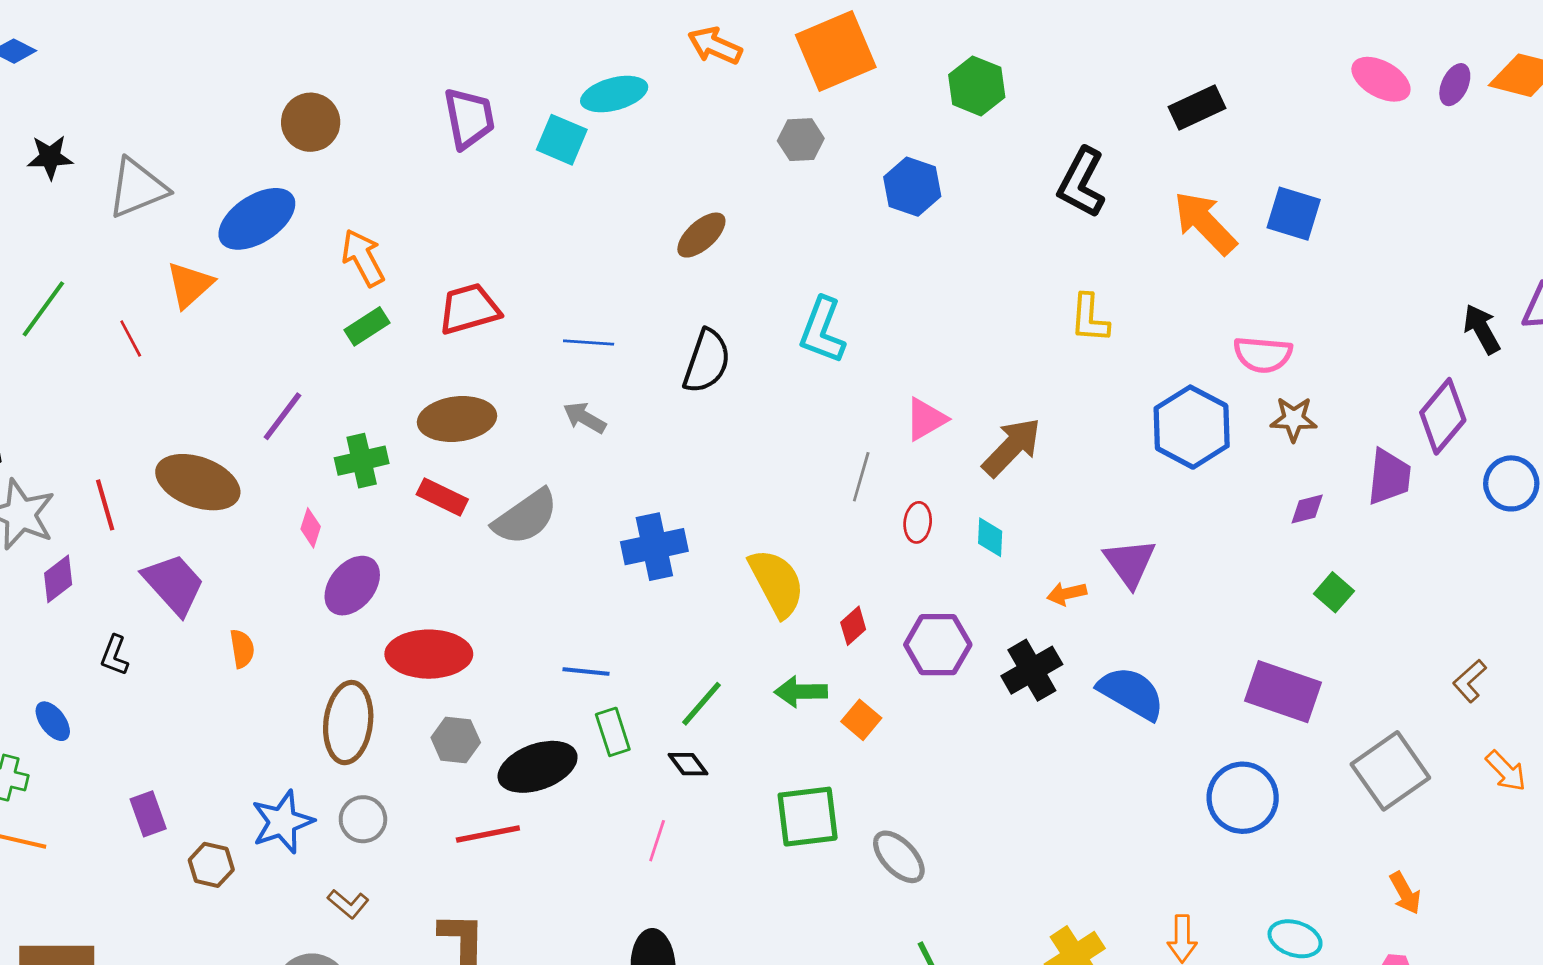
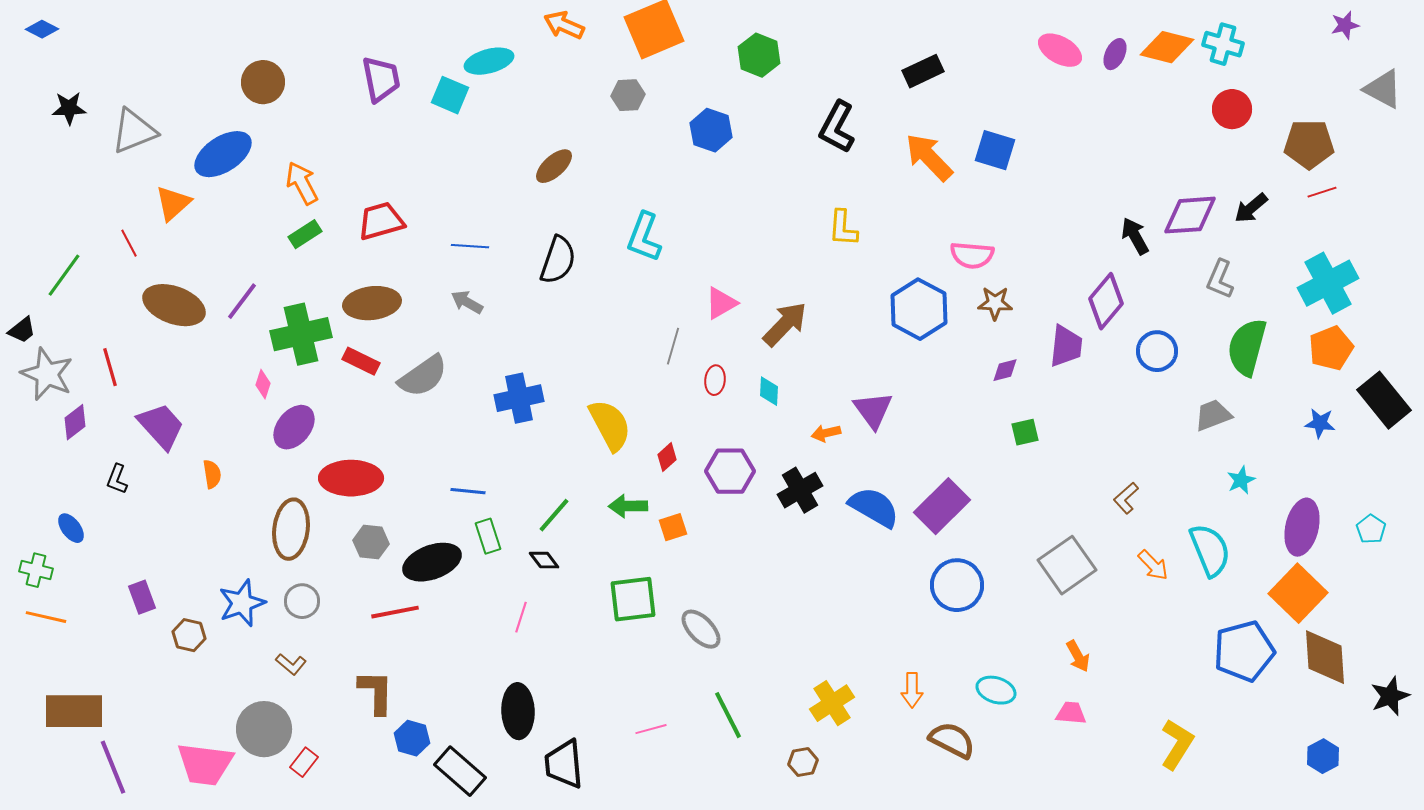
green line: (43, 309) -> (64, 275), moved
green cross: (362, 461) -> (301, 334), size x1.5
brown ellipse: (198, 482) -> (174, 305), moved
green square: (1334, 592) -> (1025, 432), turned 36
purple rectangle: (1283, 692) -> (942, 506), moved, turned -64
orange square: (861, 720) -> (673, 527), turned 32

